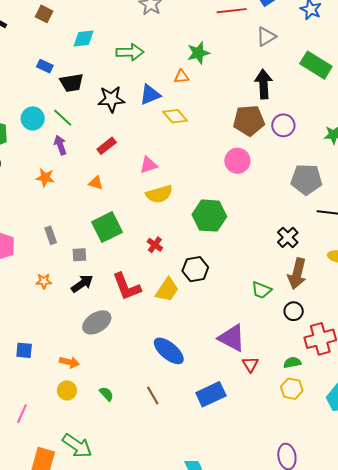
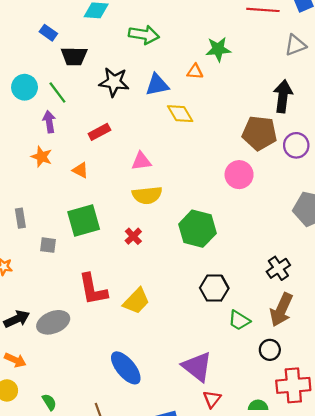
orange star: (45, 178) -> (42, 157), moved
red cross: (155, 245) -> (133, 236), moved
black hexagon: (195, 269) -> (214, 288), moved
black arrow: (82, 284) -> (17, 319), moved

